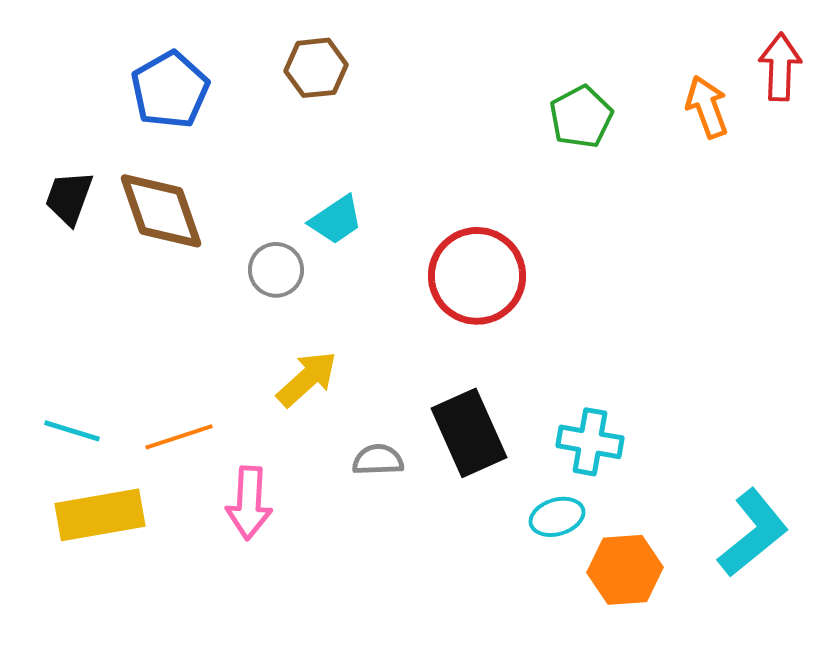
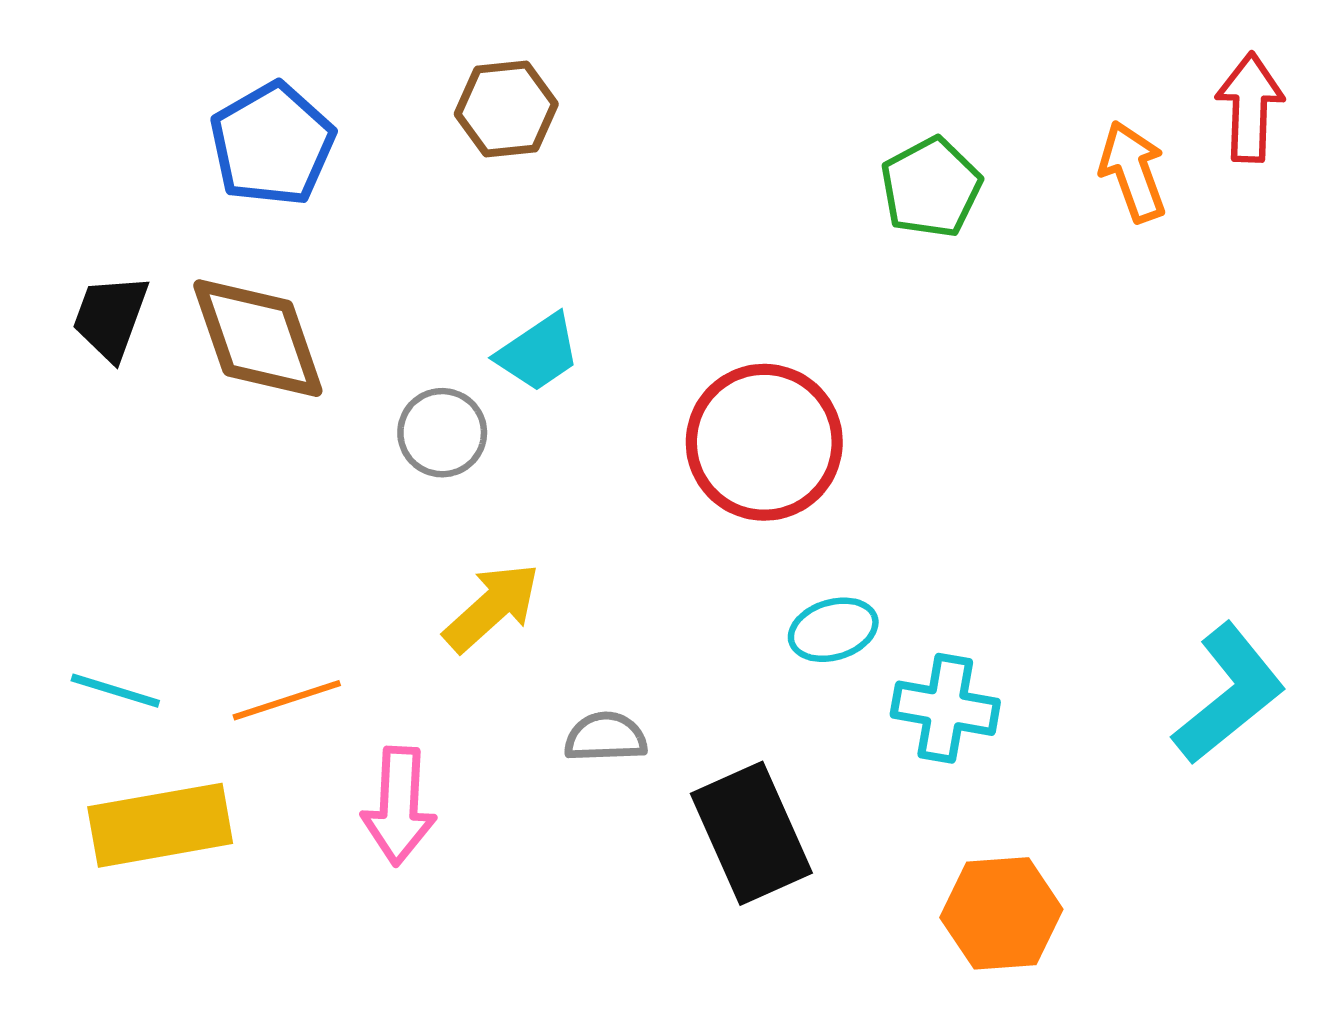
black rectangle: (469, 433) -> (751, 833), moved
cyan ellipse: (557, 517) -> (833, 630), moved
cyan L-shape: (753, 533) -> (1229, 694), moved

